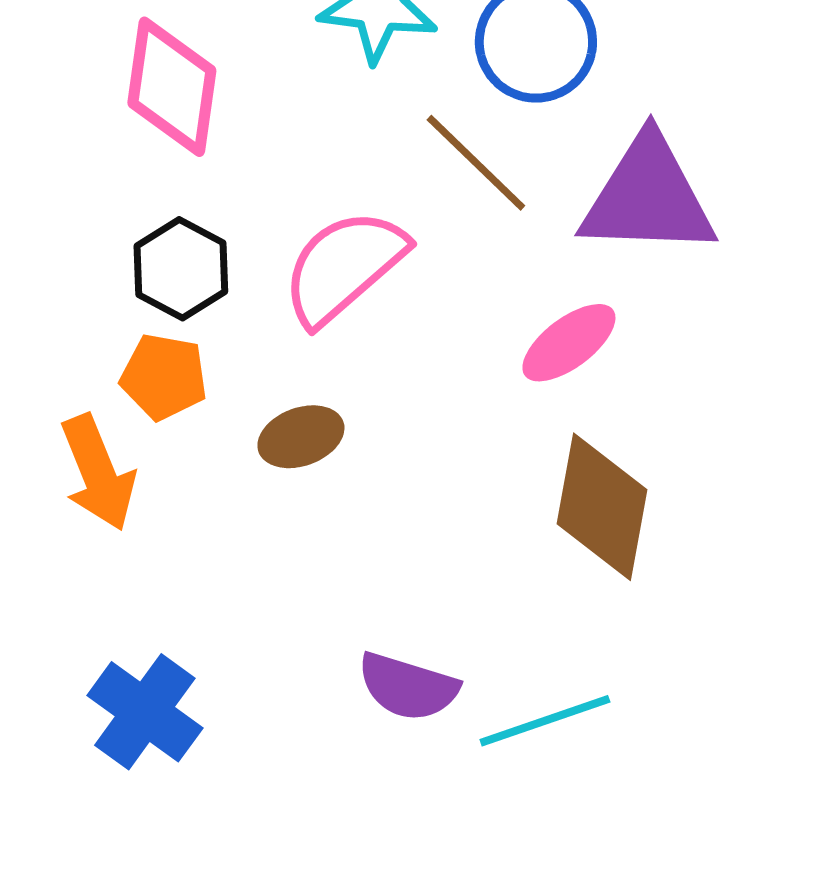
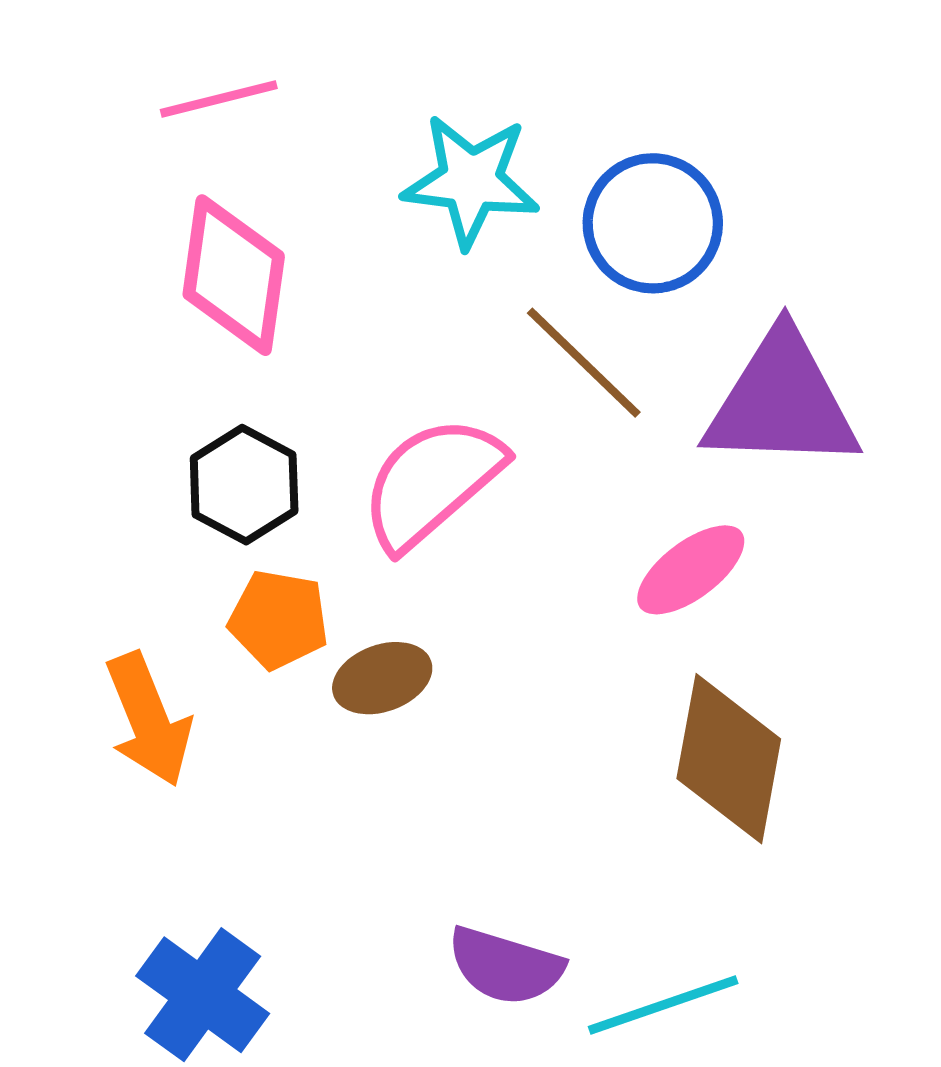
orange pentagon: (164, 377) -> (279, 619), moved

